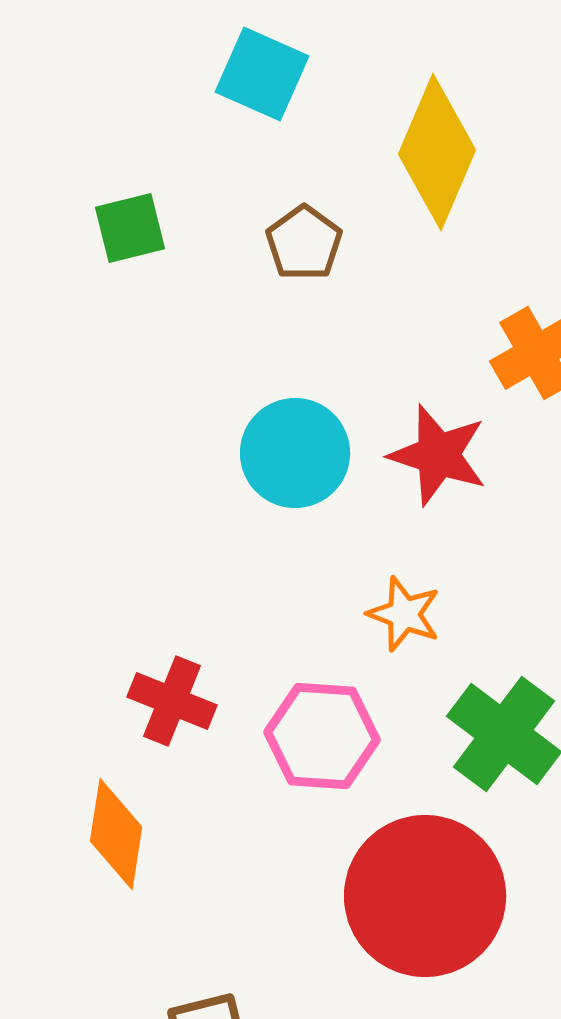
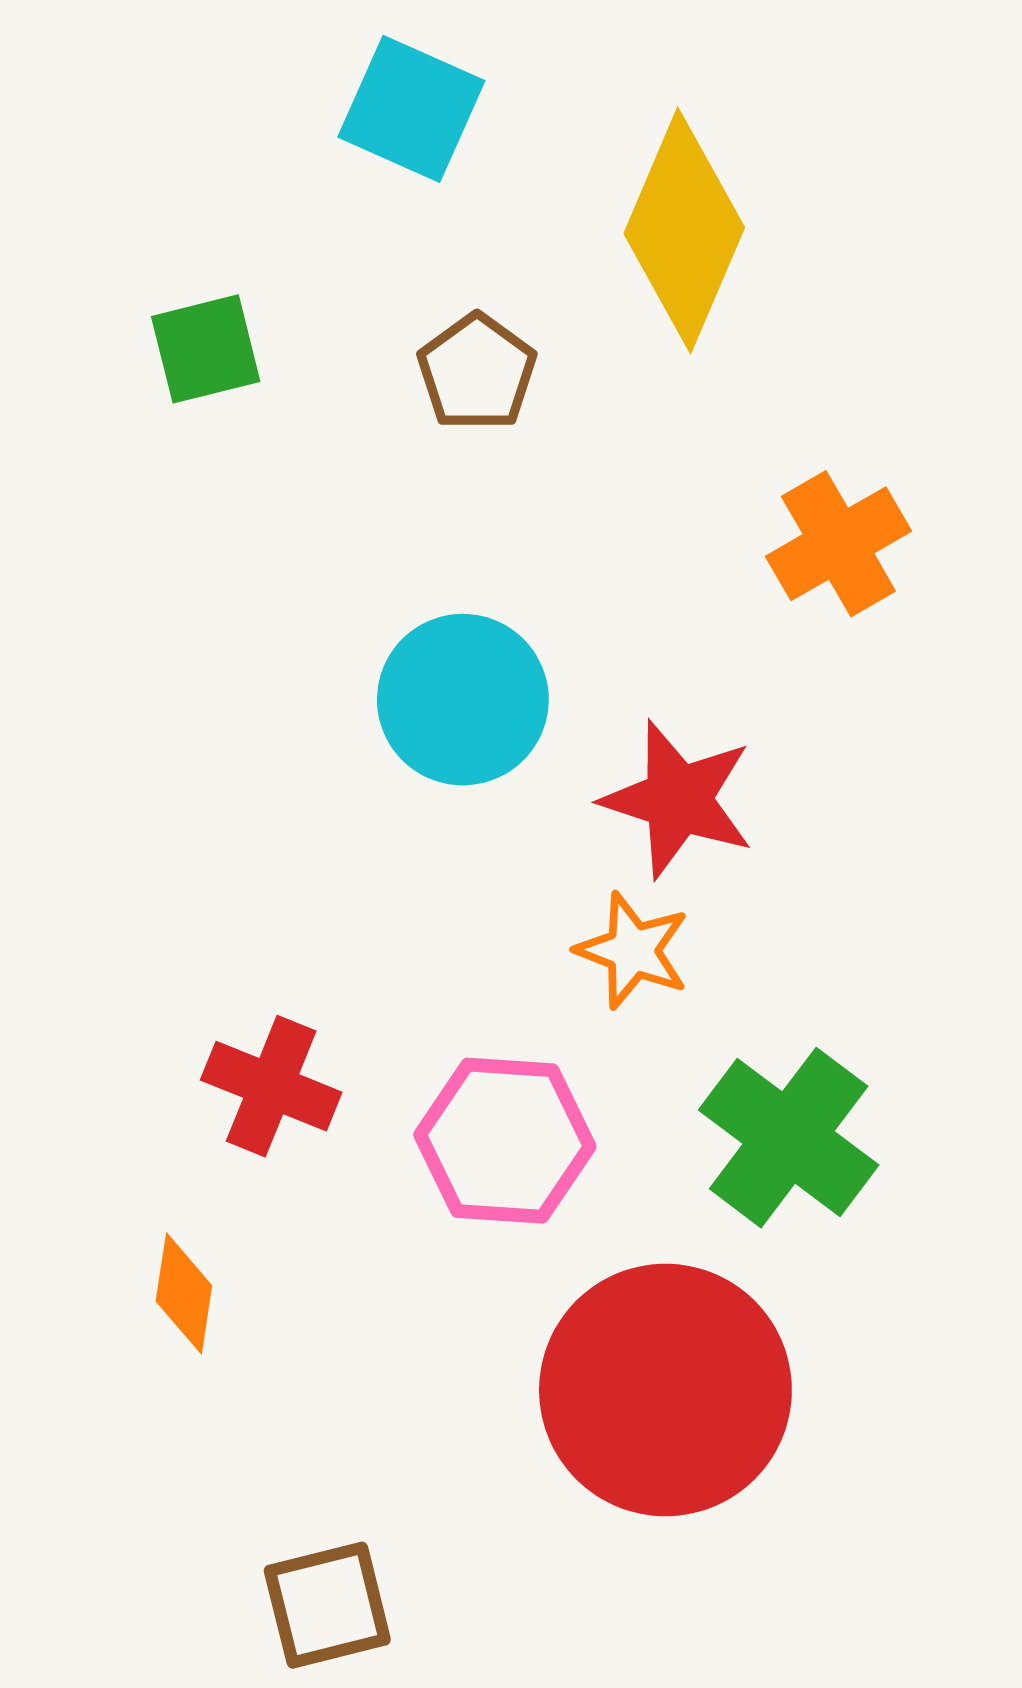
red star: (438, 455) -> (678, 799), moved
orange diamond: (116, 834) -> (184, 1293), size x0.7

